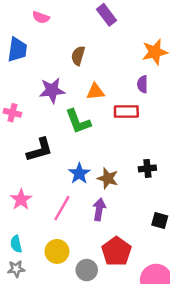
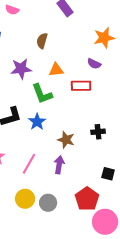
purple semicircle: (142, 84) -> (94, 64), turned -64
blue star: (79, 173) -> (37, 122), moved
red pentagon: (116, 251) -> (87, 199), moved
gray circle: (87, 270) -> (48, 203), moved

